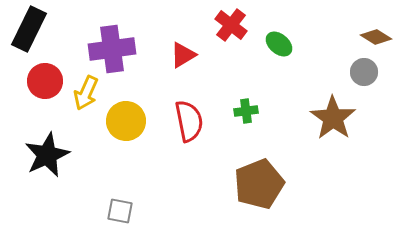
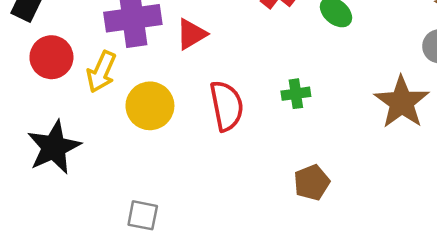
red triangle: (183, 55) -> (191, 34), moved
brown pentagon: (259, 184) -> (312, 182), size x0.6

